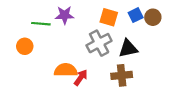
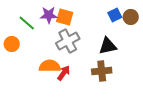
orange square: (109, 17) -> (65, 17), moved
green line: (41, 24) -> (27, 23), turned 36
gray cross: (99, 43) -> (68, 41), moved

